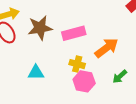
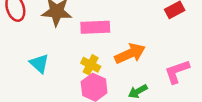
cyan triangle: (36, 73) -> (39, 63), turned 30

